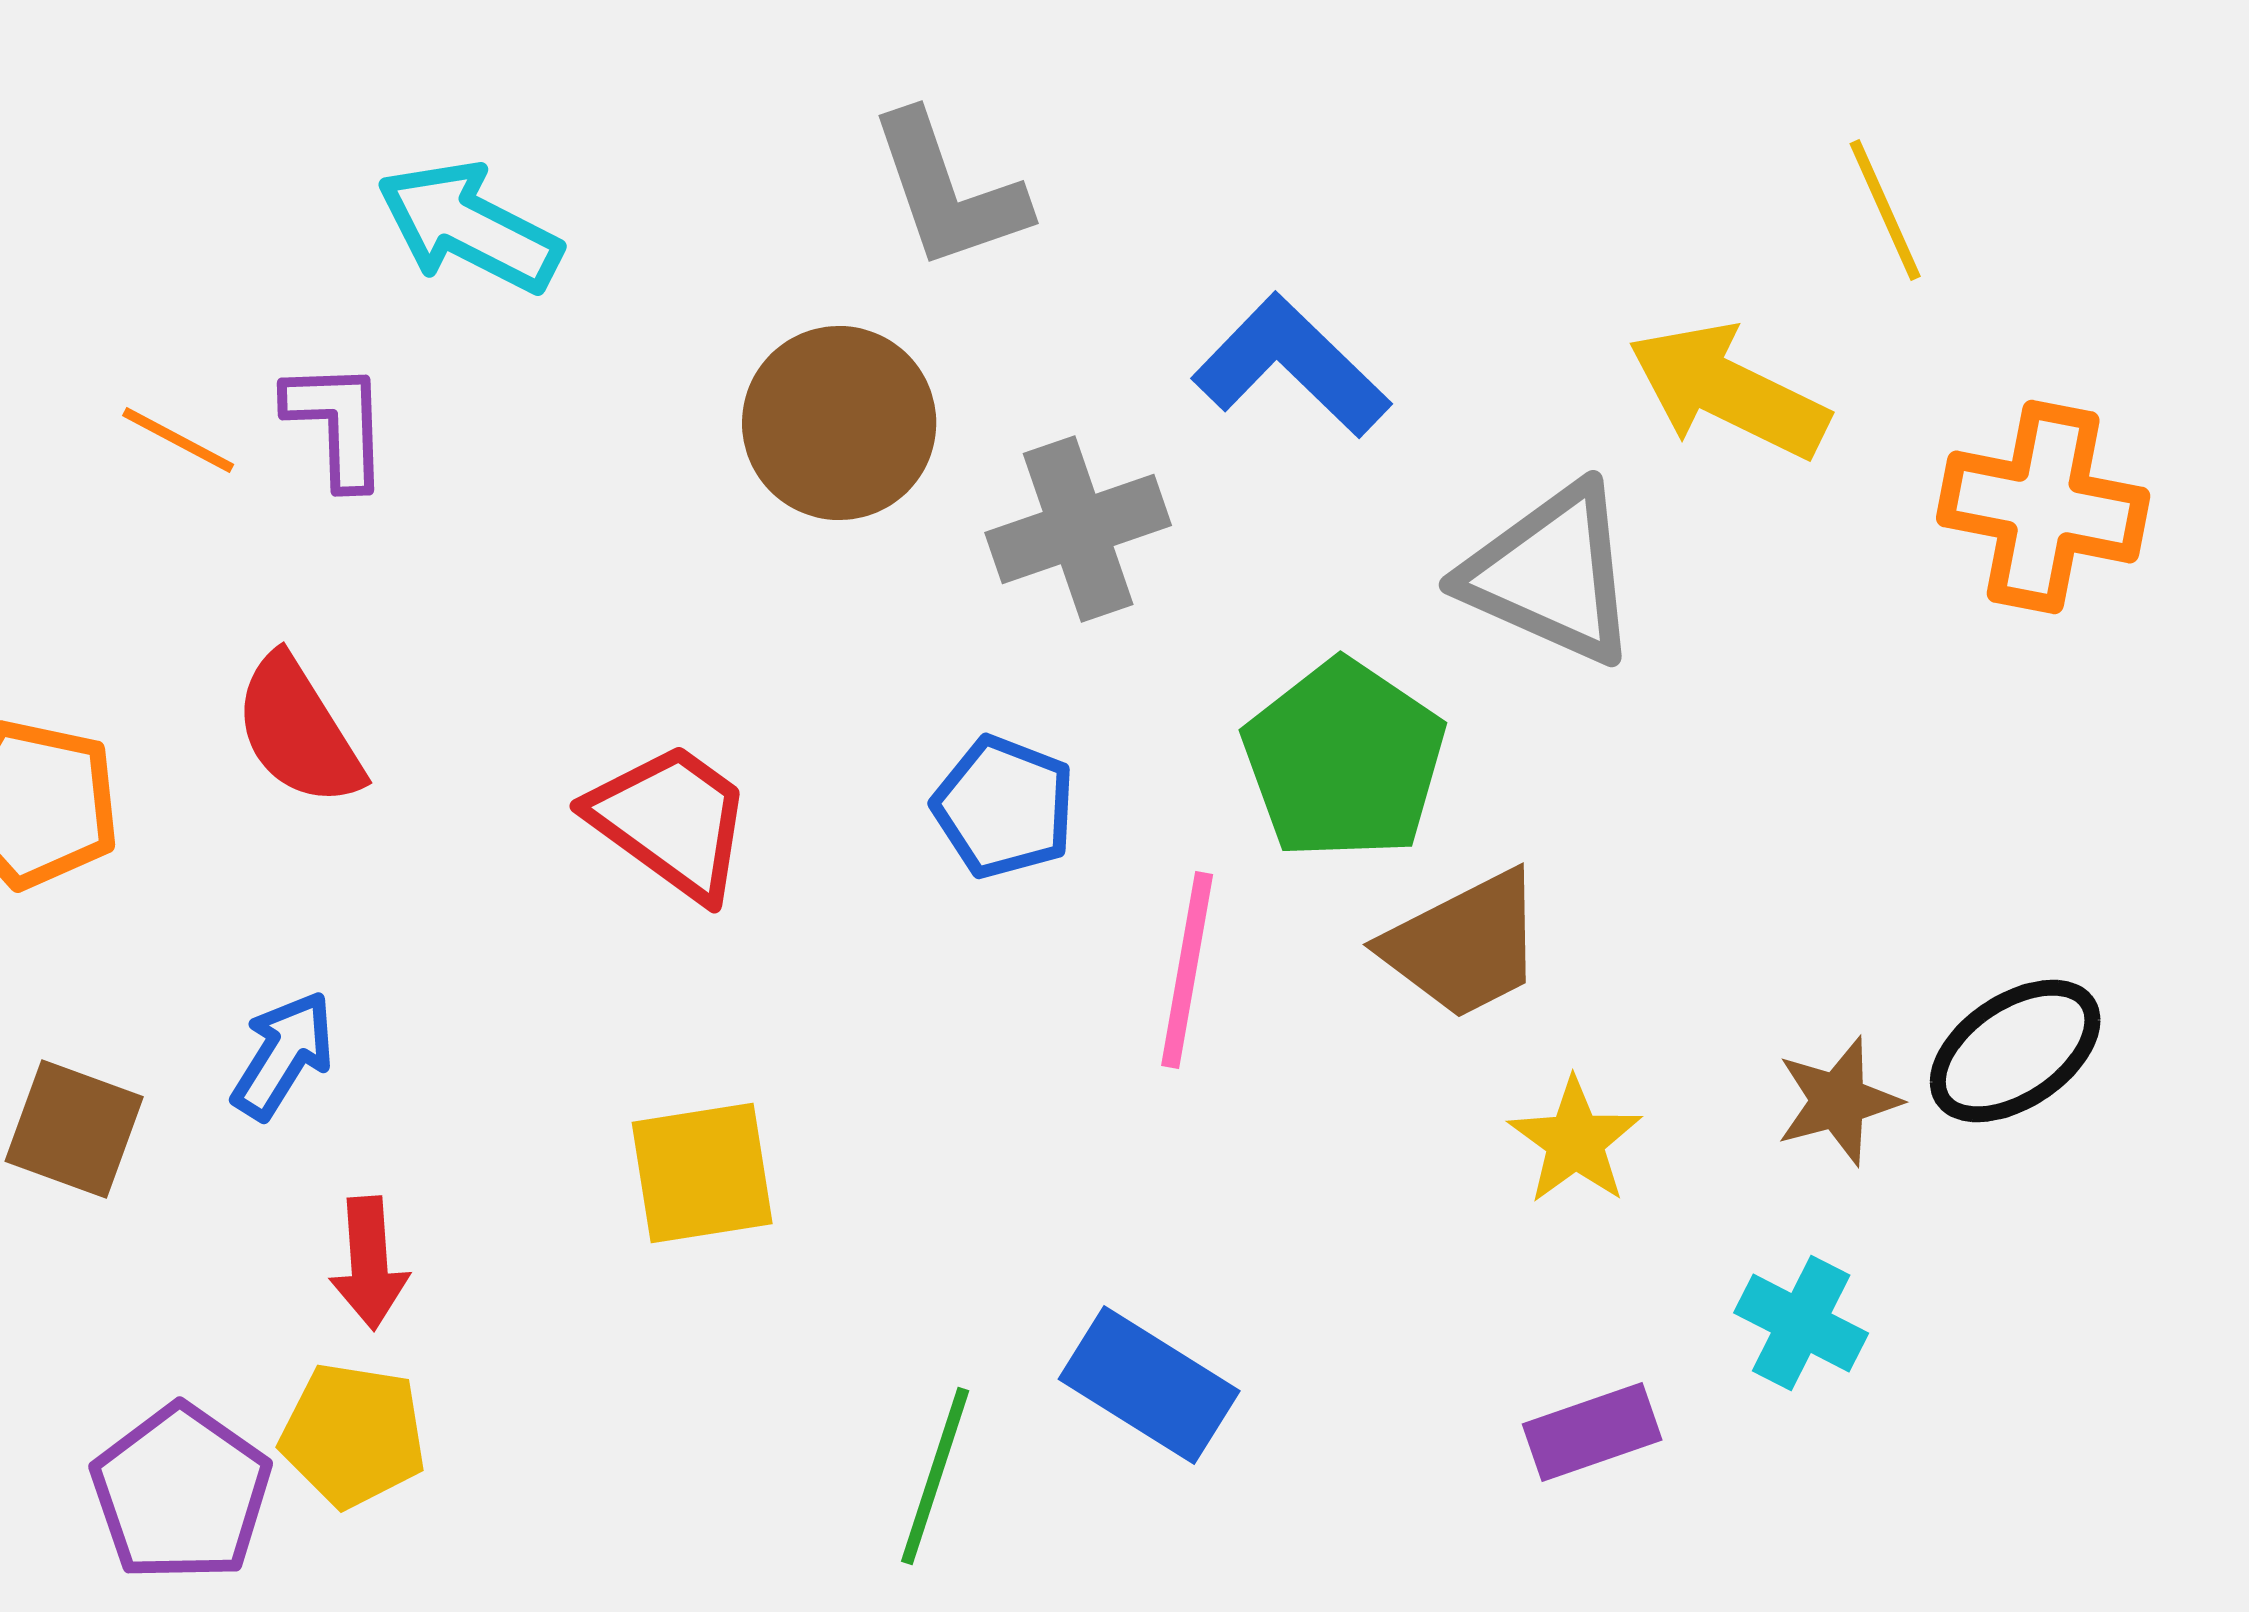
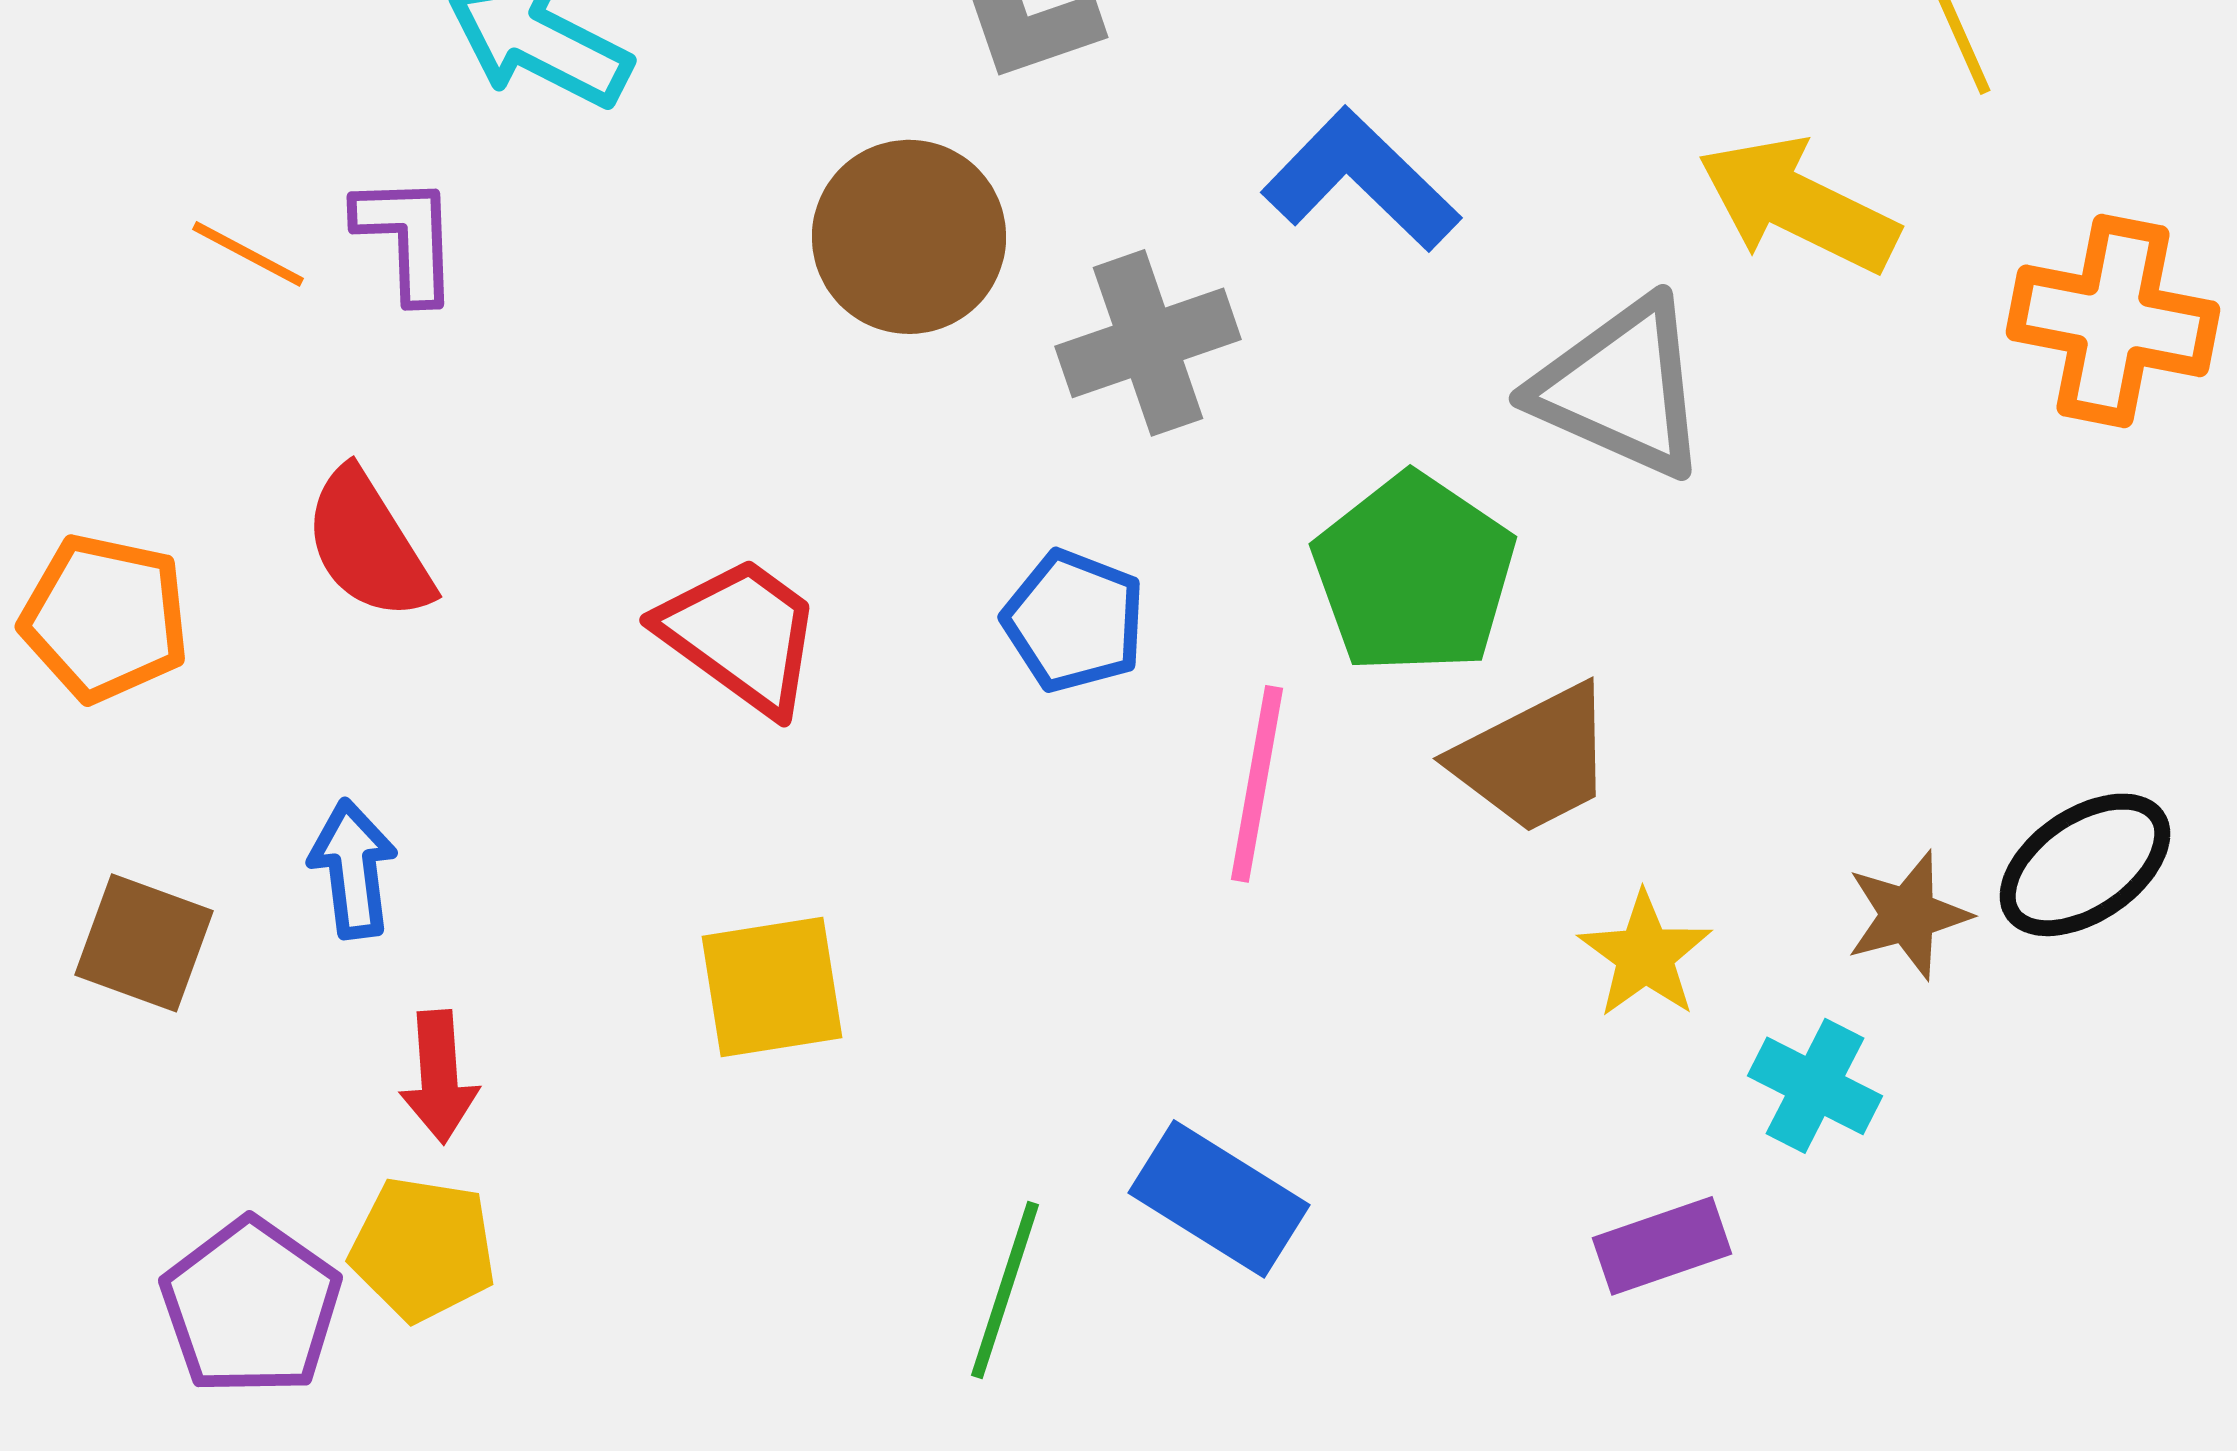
blue arrow: (283, 1055) -> (353, 869), turned -39
cyan cross: (1801, 1323) -> (1815, 1086), moved

